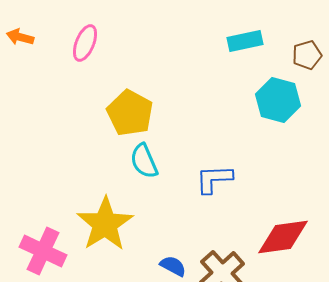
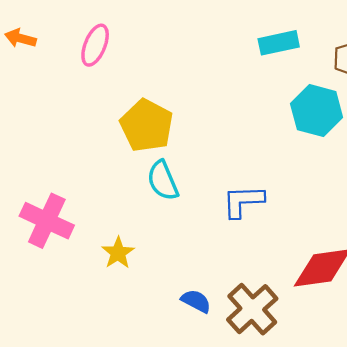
yellow star: (105, 224) -> (118, 253), size x0.5
pink cross: (43, 251) -> (47, 221), moved

